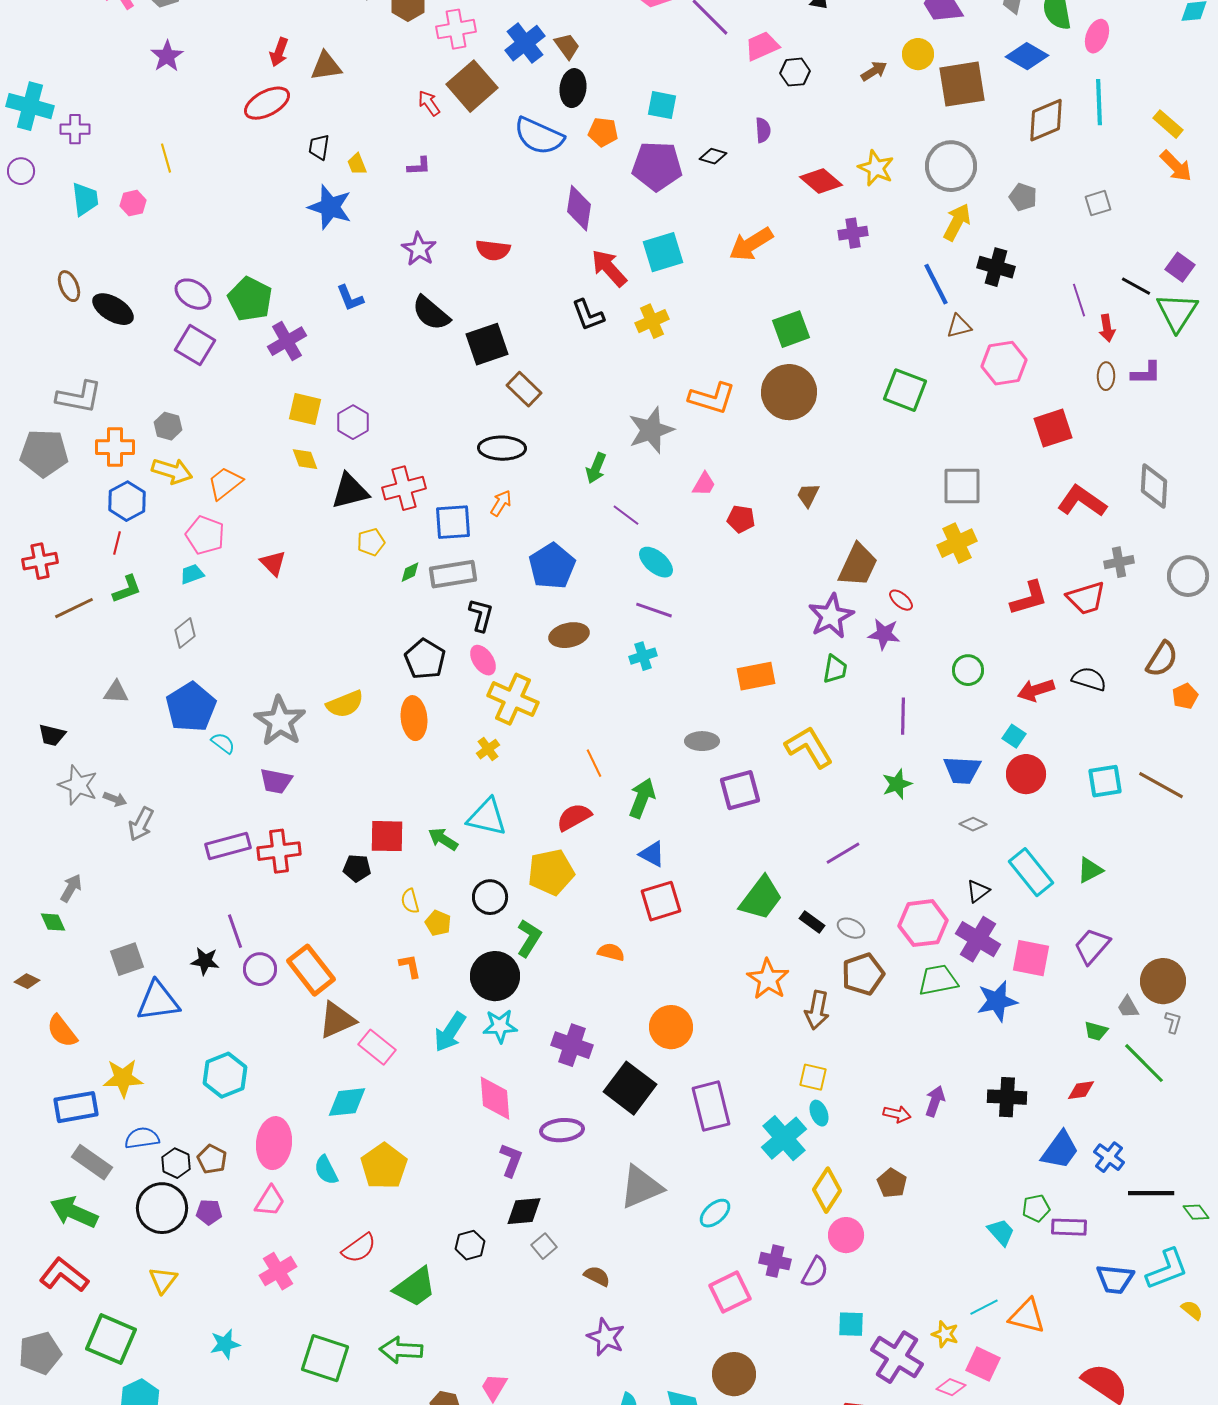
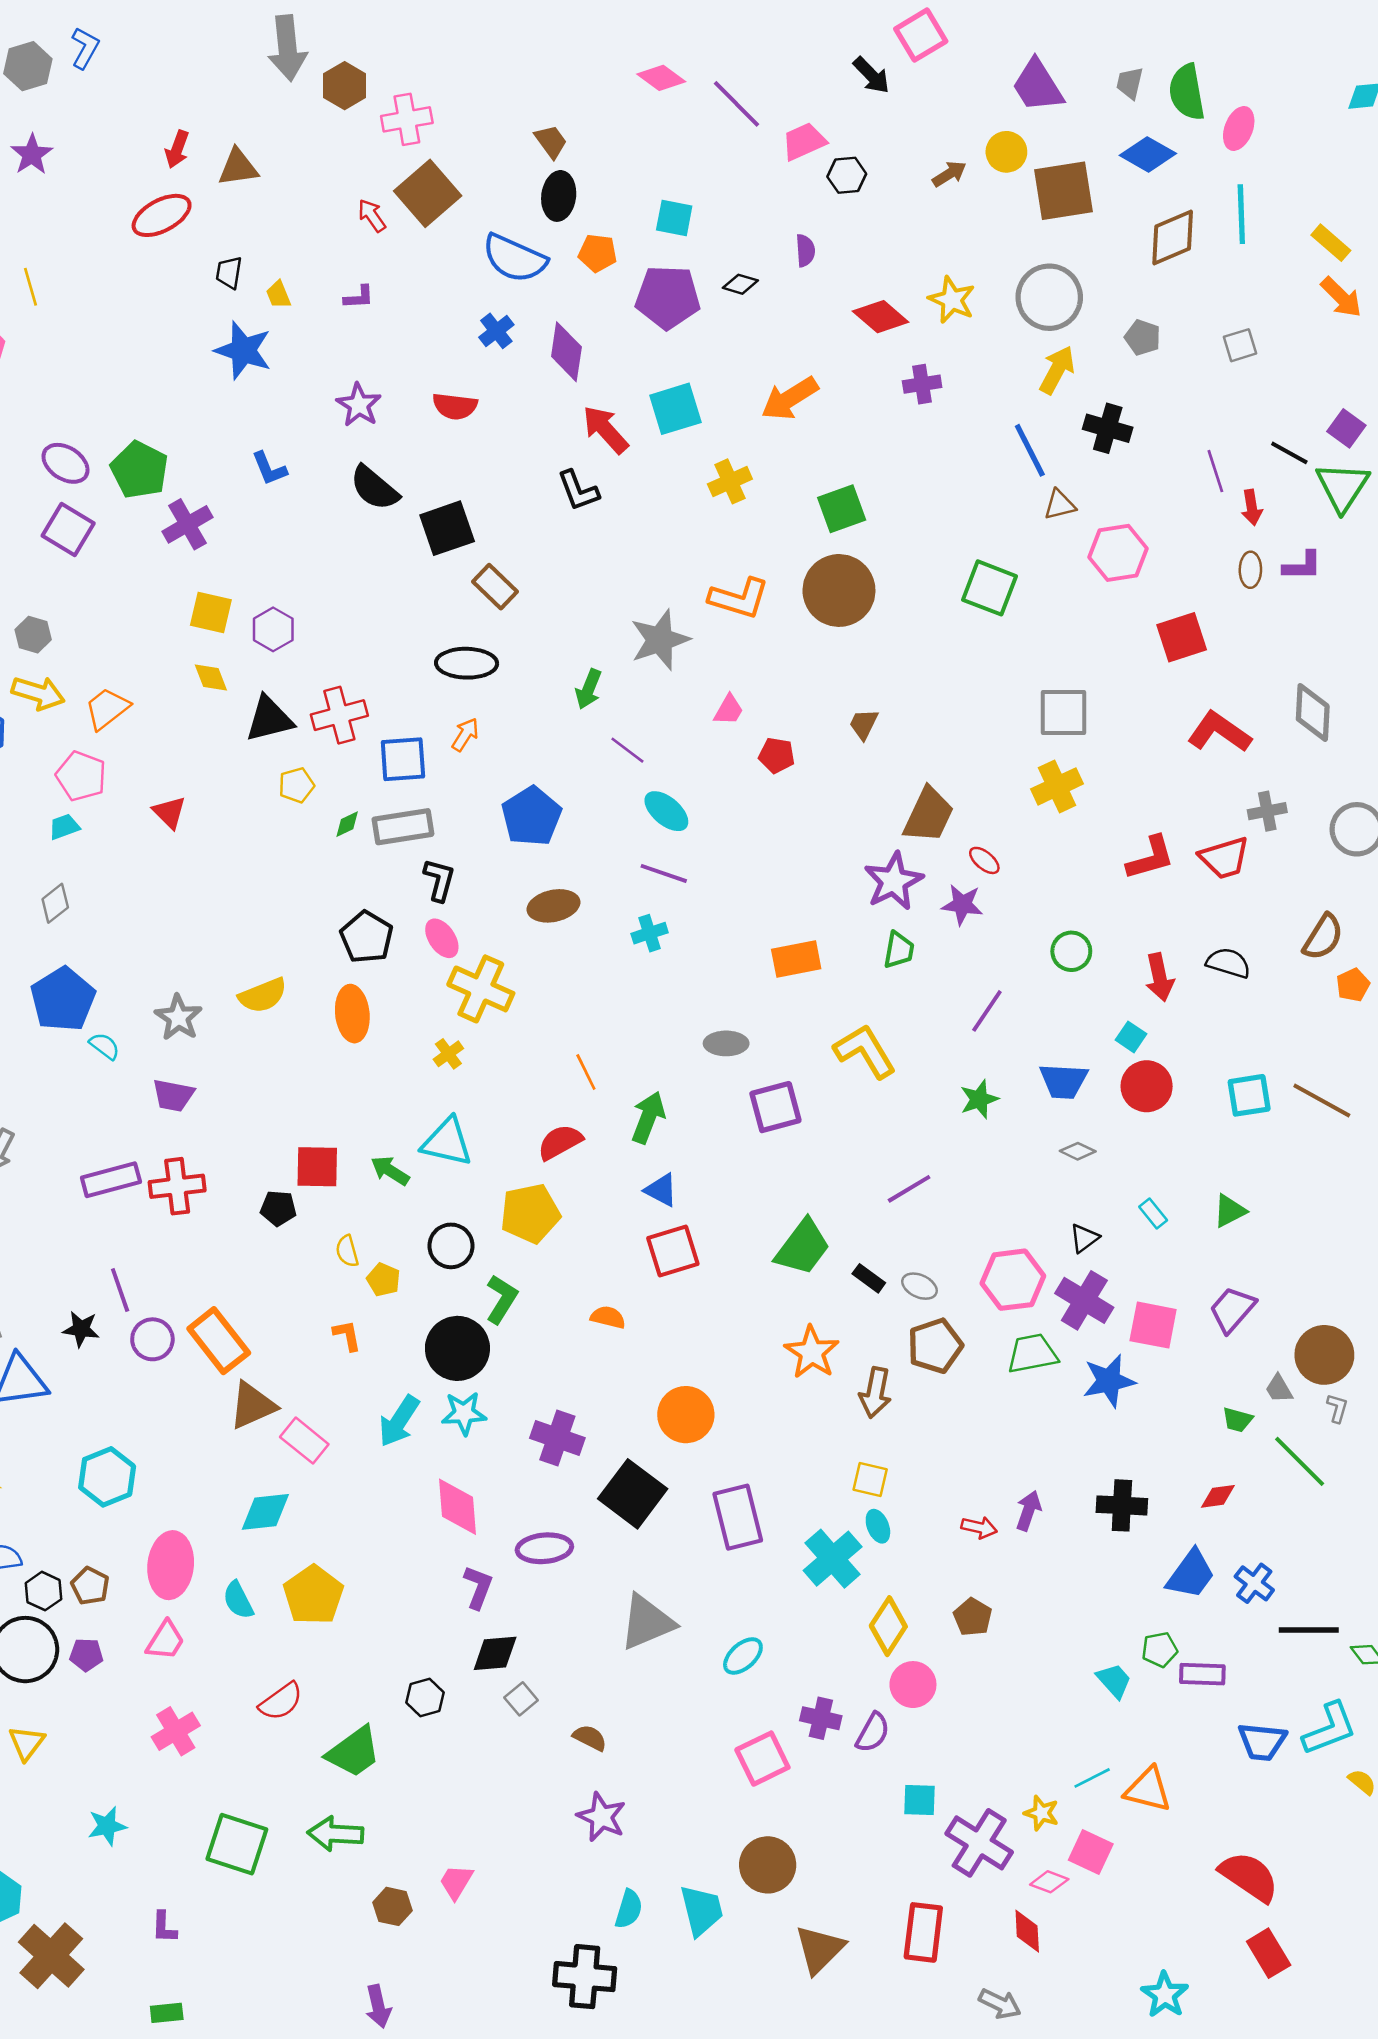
blue cross: (525, 43) -> (496, 331), moved, size x0.7
yellow cross: (652, 321) -> (730, 481), moved
red arrow: (1036, 690) -> (1160, 977), turned -84
purple line: (903, 716) -> (987, 1011), turned 33
gray star: (280, 721) -> (178, 1017), size x0.7
cyan rectangle: (1031, 872) -> (1153, 1213), size x0.5

